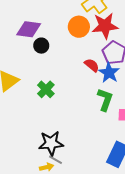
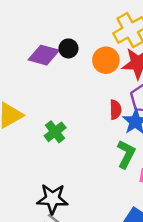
black circle: (41, 46) -> (68, 48), moved
red semicircle: (92, 65) -> (115, 110), turned 42

